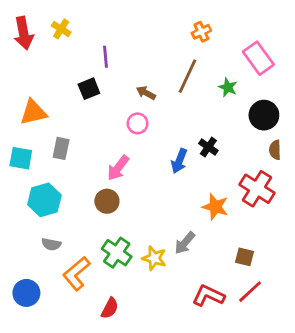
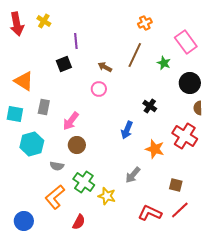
orange triangle: (33, 112) -> (24, 81), turned 45
blue arrow: (179, 161) -> (127, 130), moved
pink arrow: (118, 168) -> (71, 121), moved
gray semicircle: (51, 244) -> (57, 166), moved
yellow star: (154, 258) -> (107, 196), moved
blue circle: (26, 293) -> (24, 221), moved

